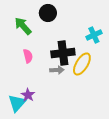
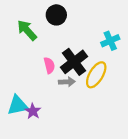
black cross: (63, 53) -> (74, 62), turned -30
pink semicircle: (28, 56) -> (49, 65), moved
cyan triangle: (17, 103) -> (18, 105), moved, turned 36

